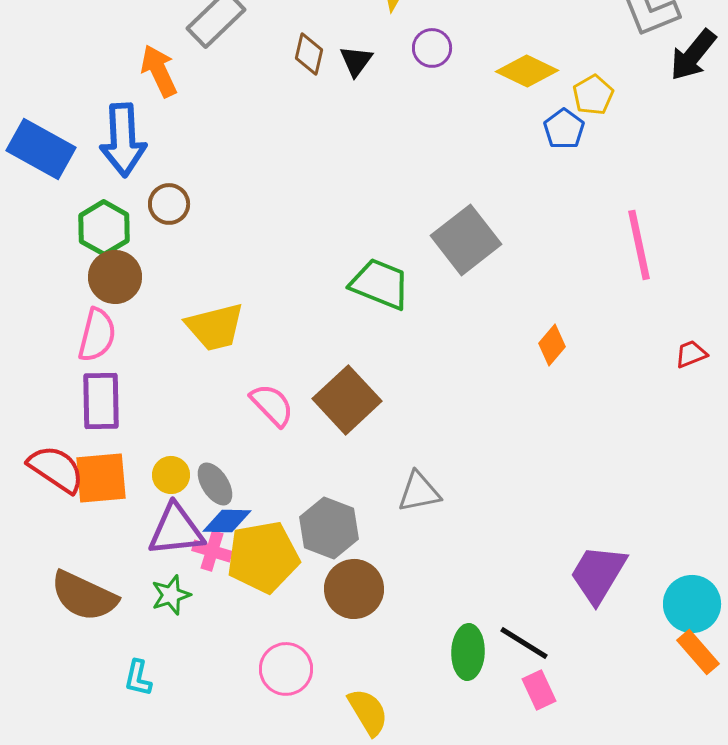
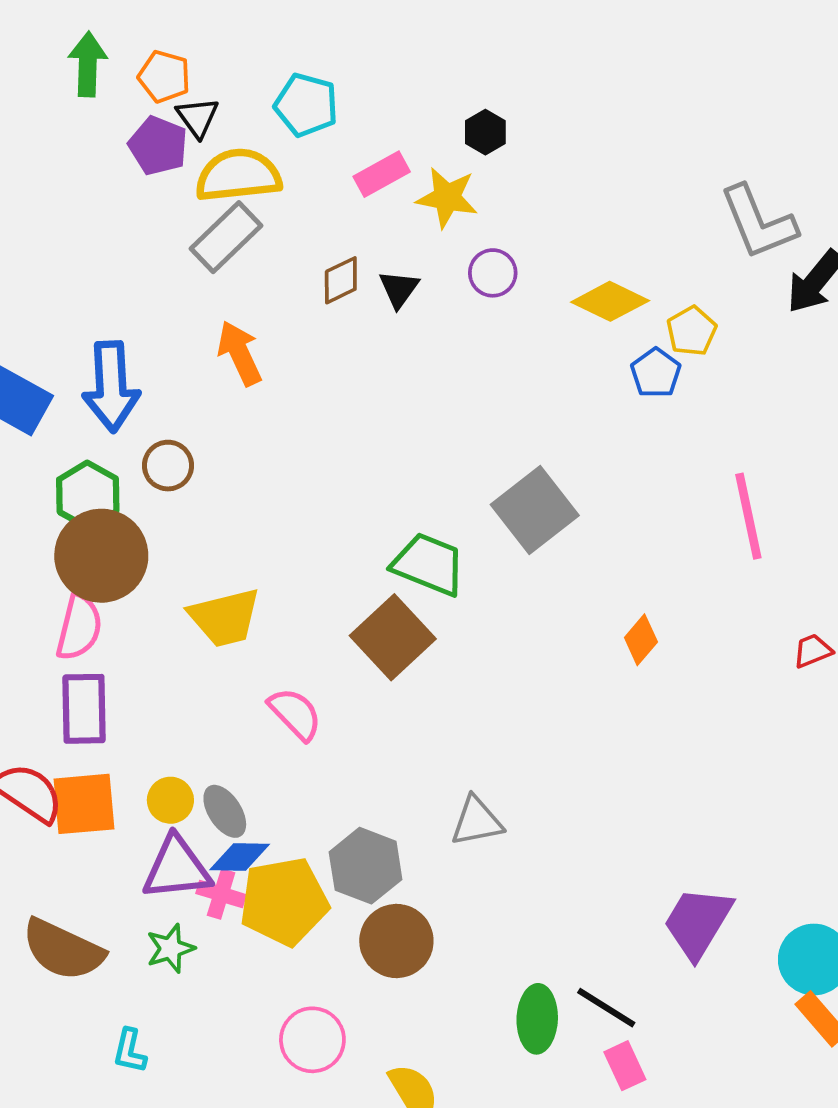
brown diamond: (309, 54) -> (341, 280), turned 51
orange arrow: (159, 71) -> (240, 353), moved
brown circle: (115, 277) -> (101, 556), size x1.4
brown square: (347, 400) -> (393, 637), moved

